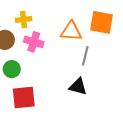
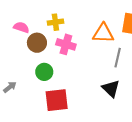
black triangle: (78, 87) -> (111, 89), turned 30

